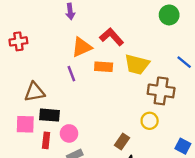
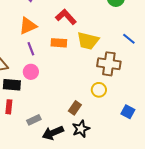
orange triangle: (82, 47) -> (28, 26), moved
pink circle: (69, 133) -> (31, 72), moved

